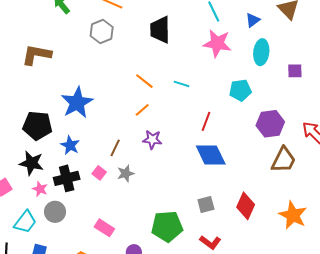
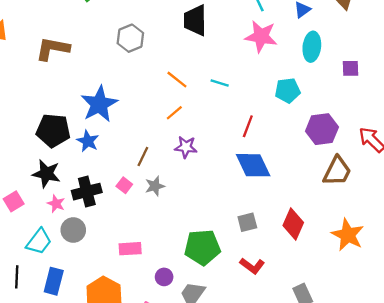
gray hexagon: (102, 32) -> (130, 38), moved
blue star: (70, 145) -> (88, 141), moved
pink rectangle: (104, 228) -> (130, 249), turned -36

